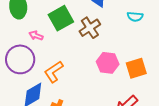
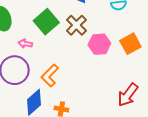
pink hexagon: (108, 63) -> (99, 44), moved
orange square: (136, 68) -> (130, 44), moved

